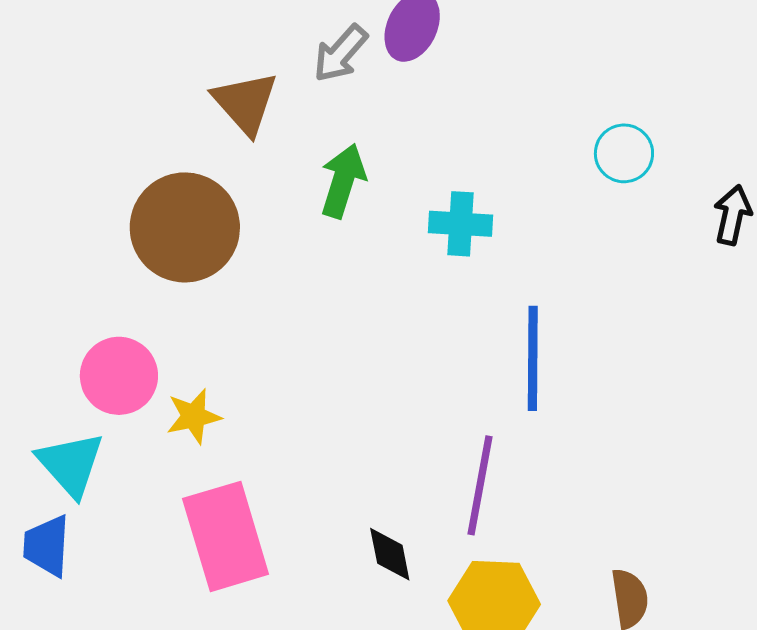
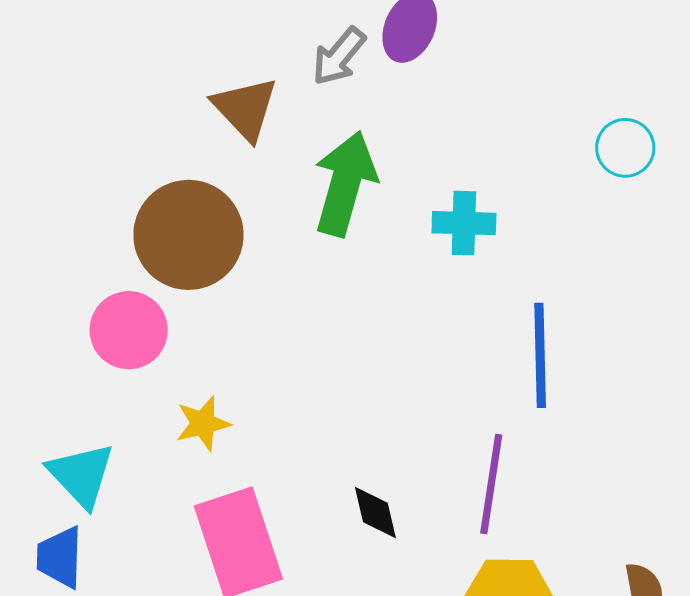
green arrow: (343, 181) -> (345, 184), size x1.4
pink circle: (119, 376) -> (129, 330), moved
black diamond: (390, 554) -> (375, 513), moved

